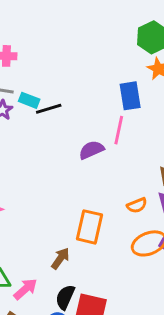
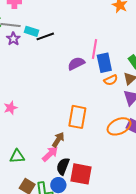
blue rectangle: (130, 96) -> (104, 63), moved
orange semicircle: (137, 205) -> (111, 80), moved
pink arrow: (25, 289) -> (50, 154), moved

